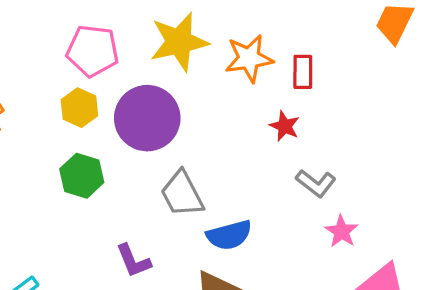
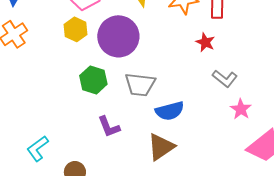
green hexagon: (82, 176) -> (93, 80), moved
gray trapezoid: (182, 194) -> (140, 85), turned -56

